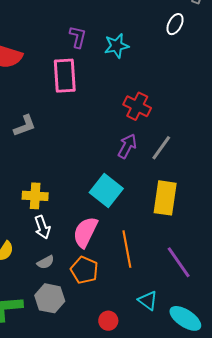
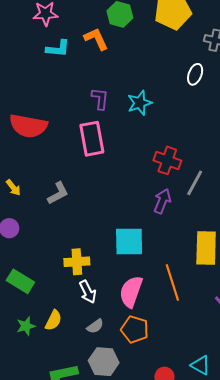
gray line: (161, 148) -> (195, 183), moved
cyan square: (106, 191) -> (129, 242), moved, turned -32
orange line: (127, 249) -> (172, 283), moved
cyan triangle: (148, 301) -> (201, 365), moved

